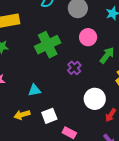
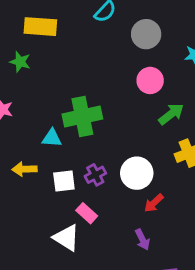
green cross: (48, 45) -> (82, 116), moved
purple cross: (74, 68) -> (95, 175), moved

